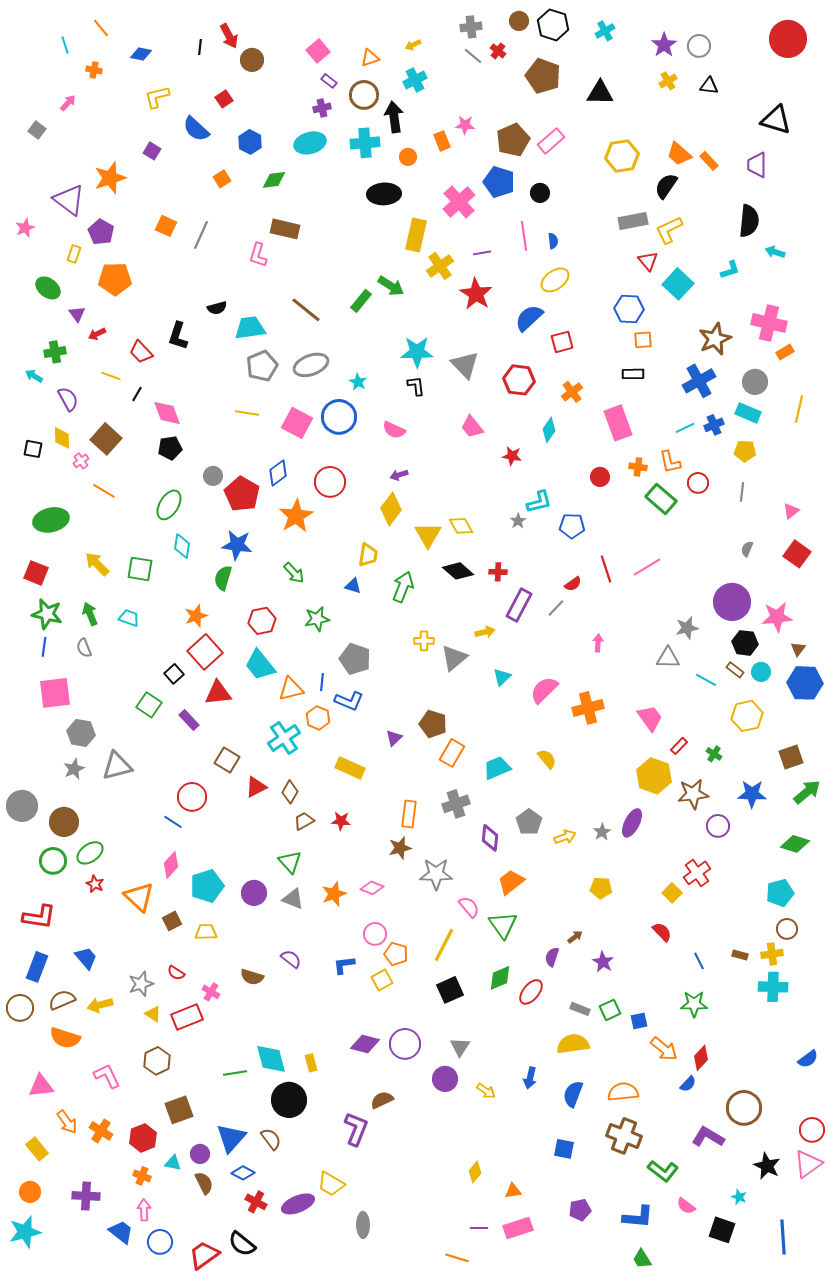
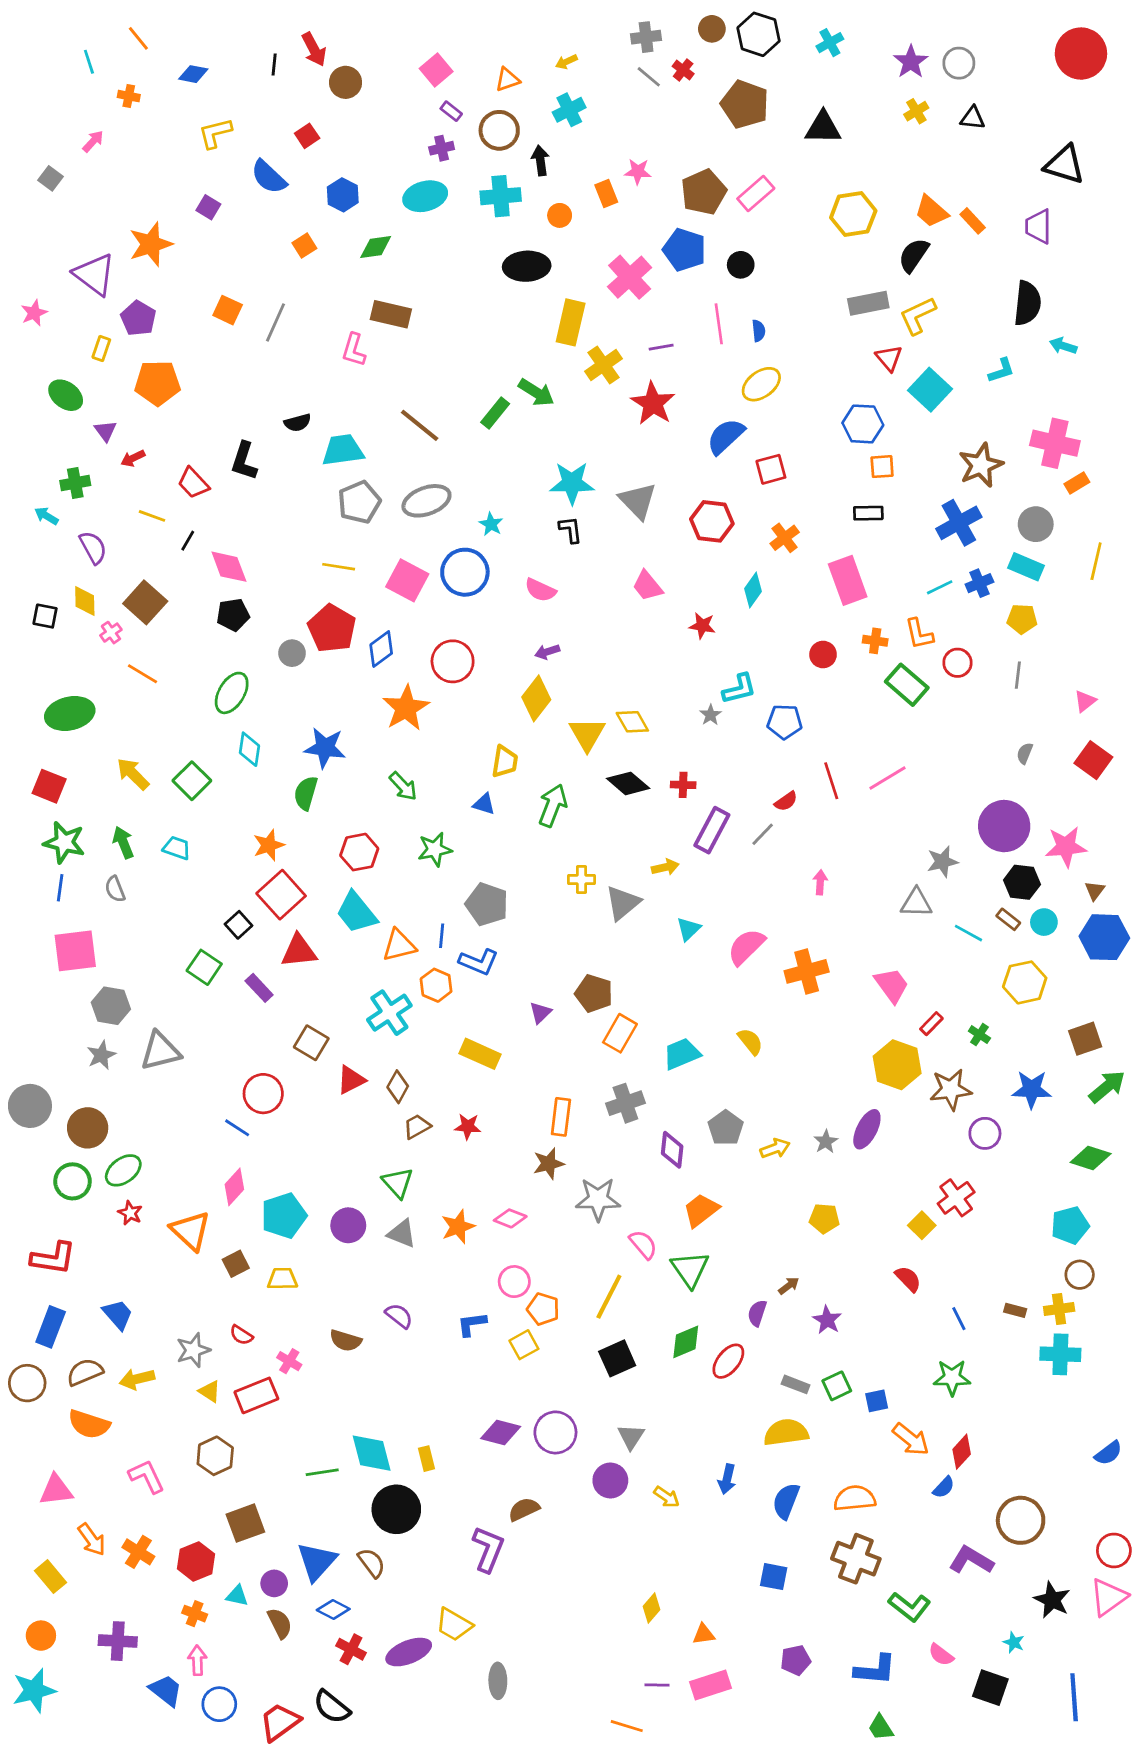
black arrow: (394, 117) -> (540, 161), size x0.7
red pentagon: (242, 494) -> (332, 628), moved
green square: (140, 569) -> (192, 781), turned 36

